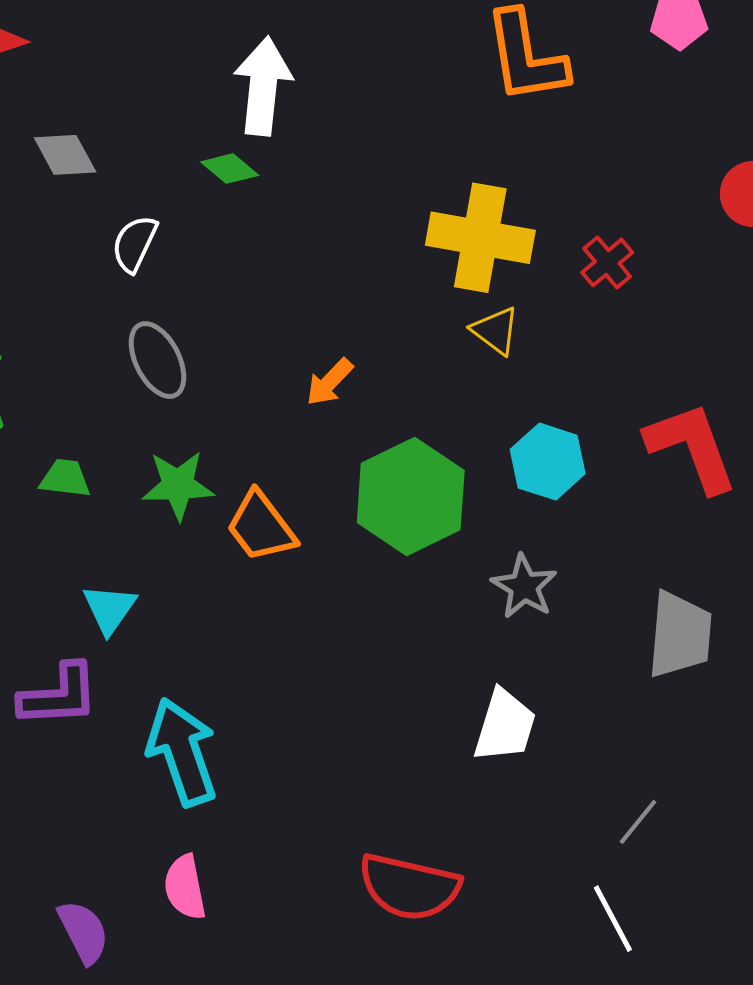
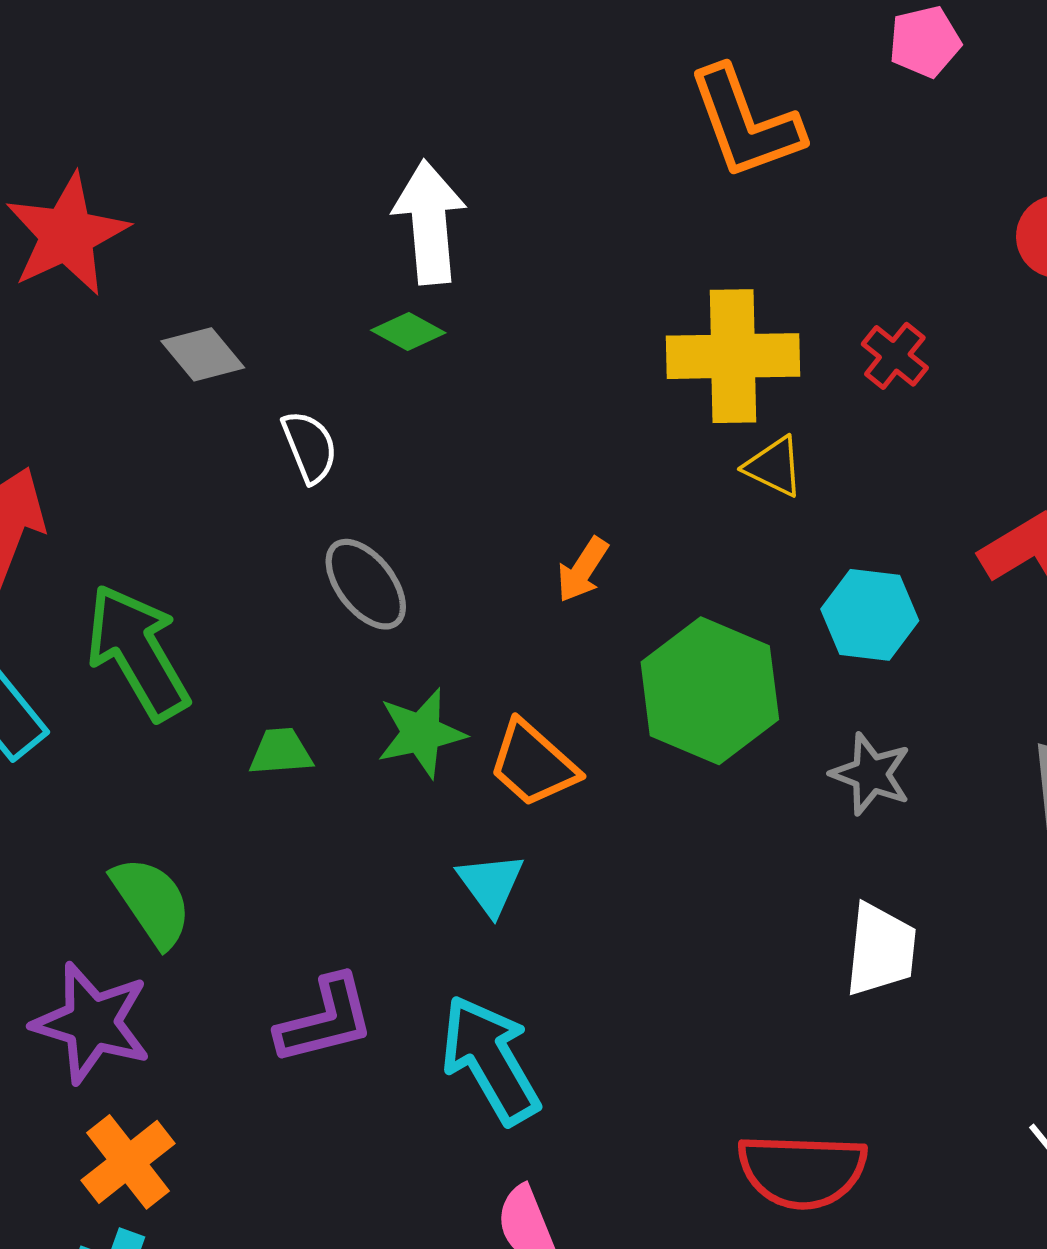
white semicircle: (135, 244) -> (310, 447), turned 144
cyan triangle: (109, 609) -> (491, 884), moved

